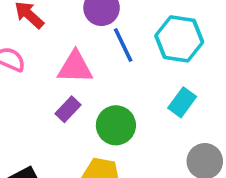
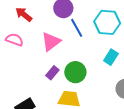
pink triangle: (75, 67) -> (51, 42), turned -35
purple rectangle: (68, 109) -> (52, 73), moved

